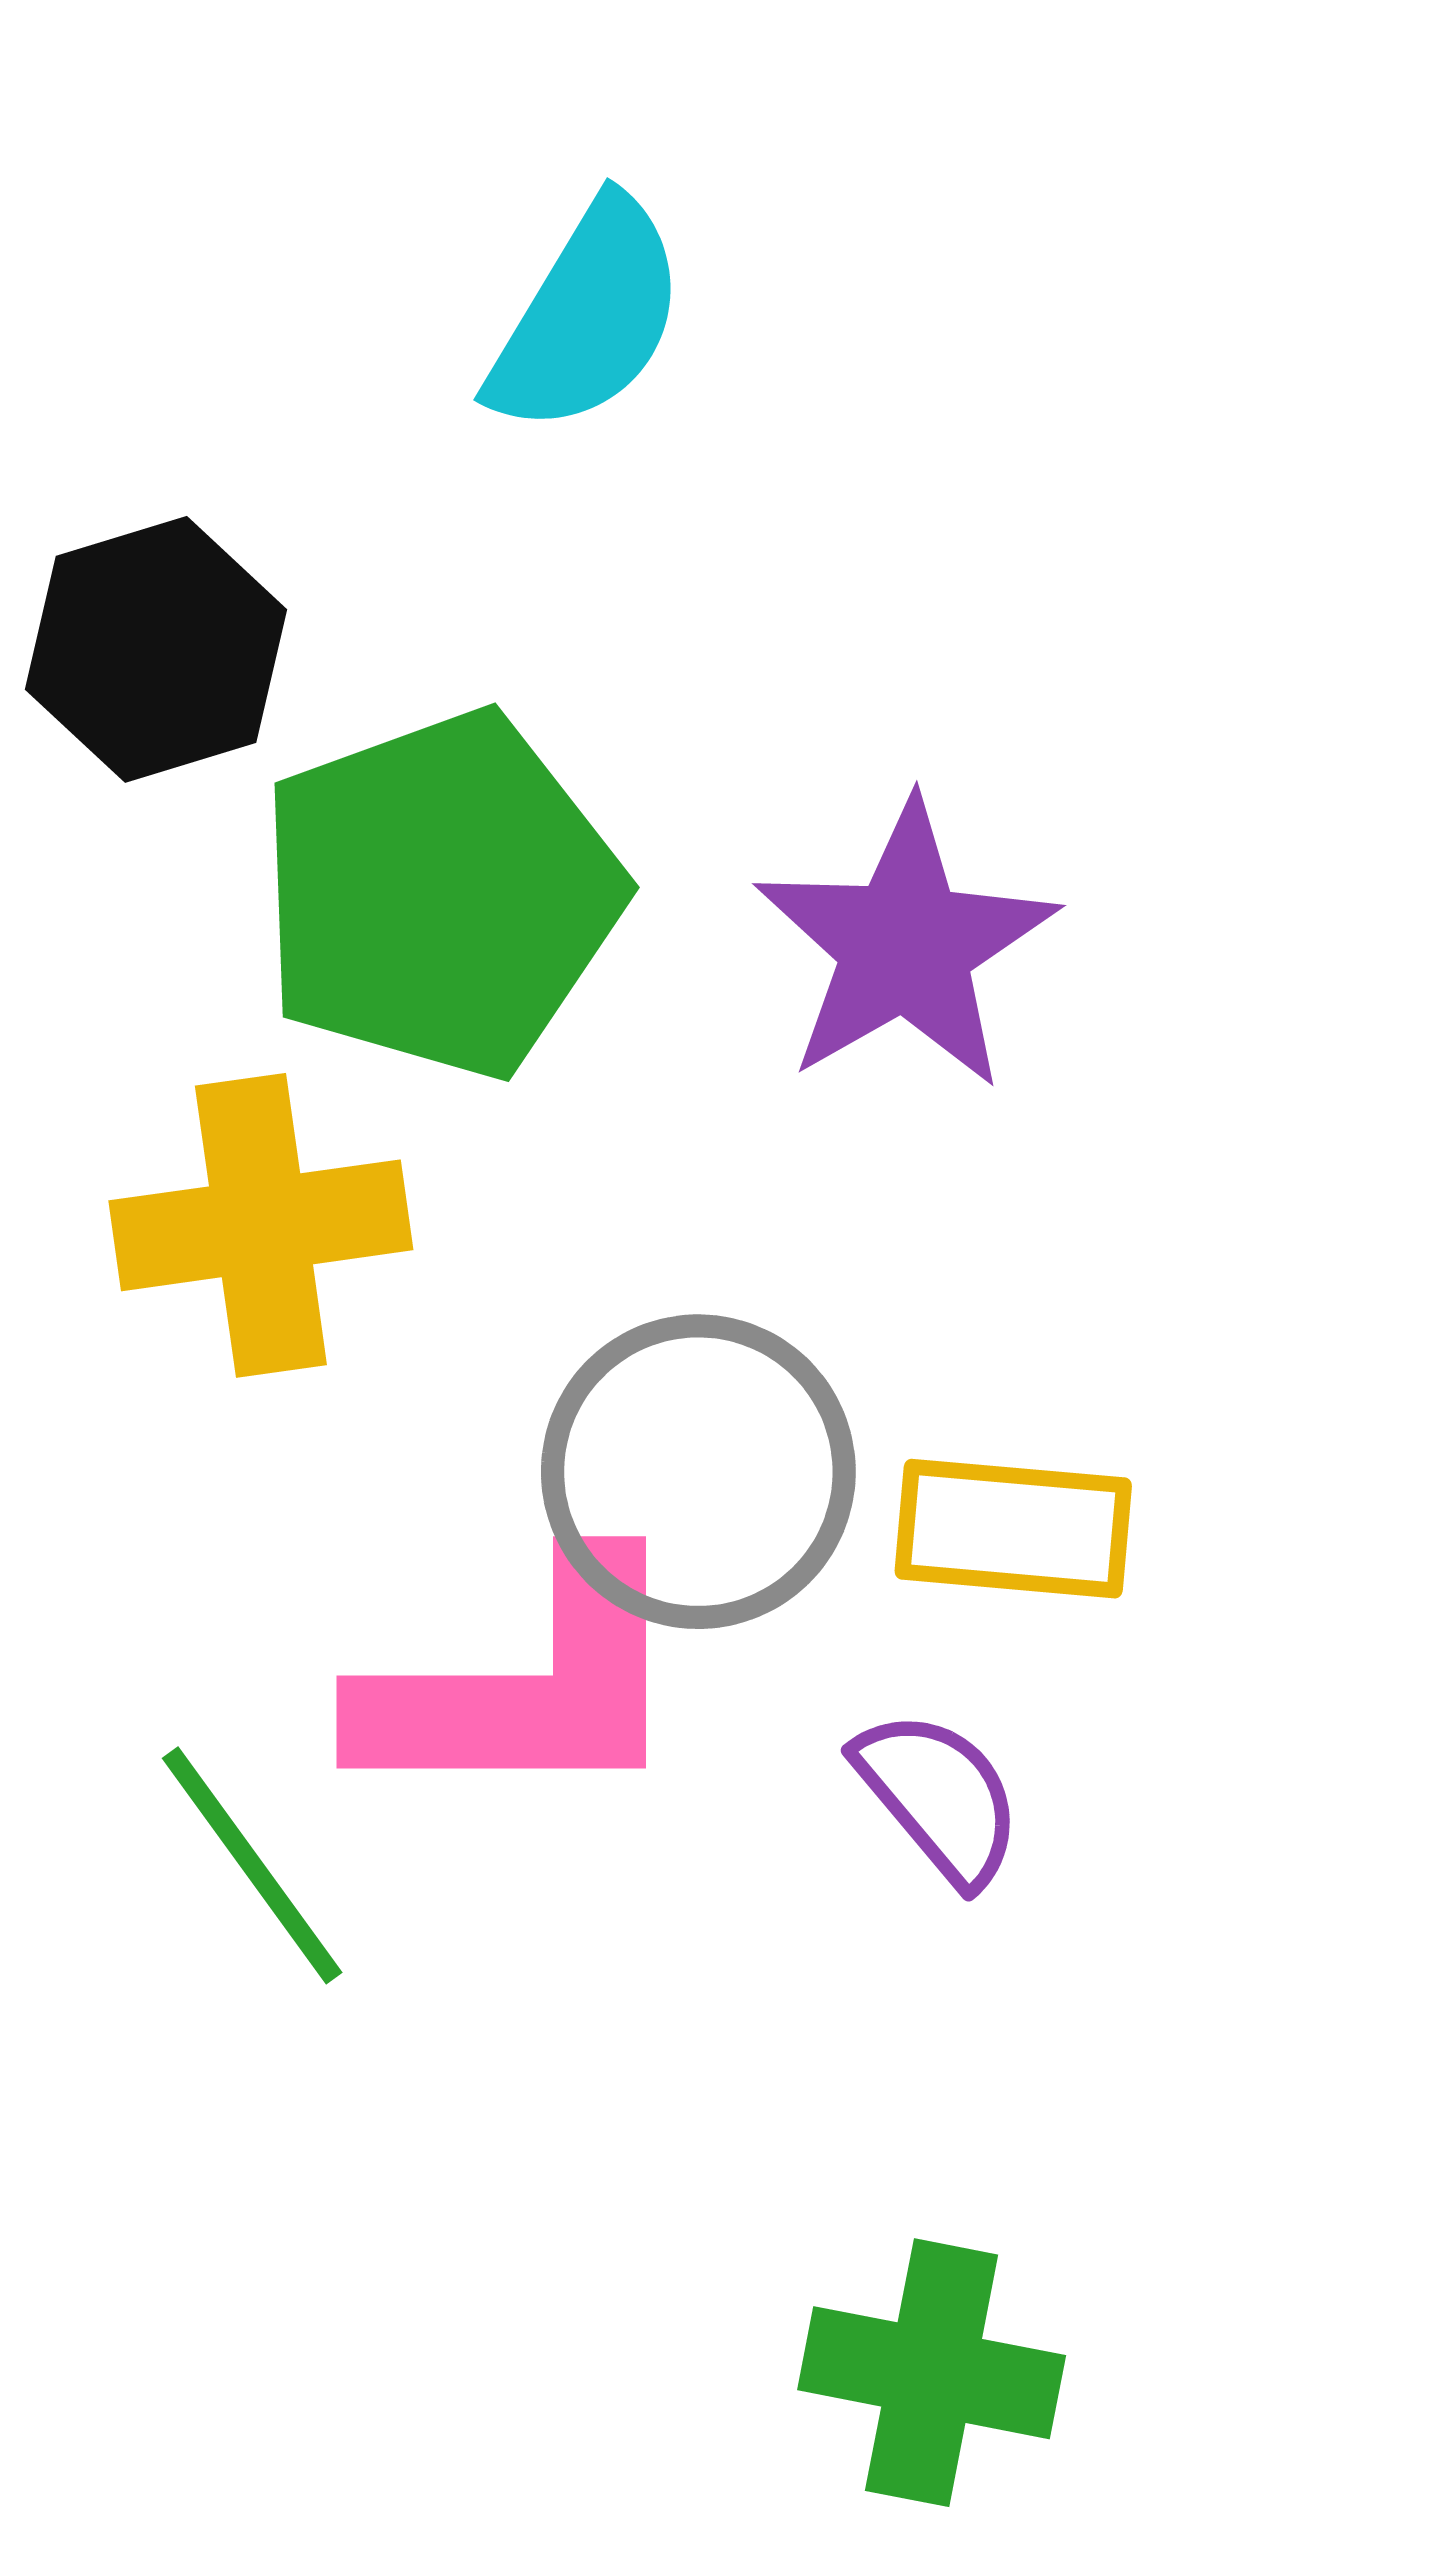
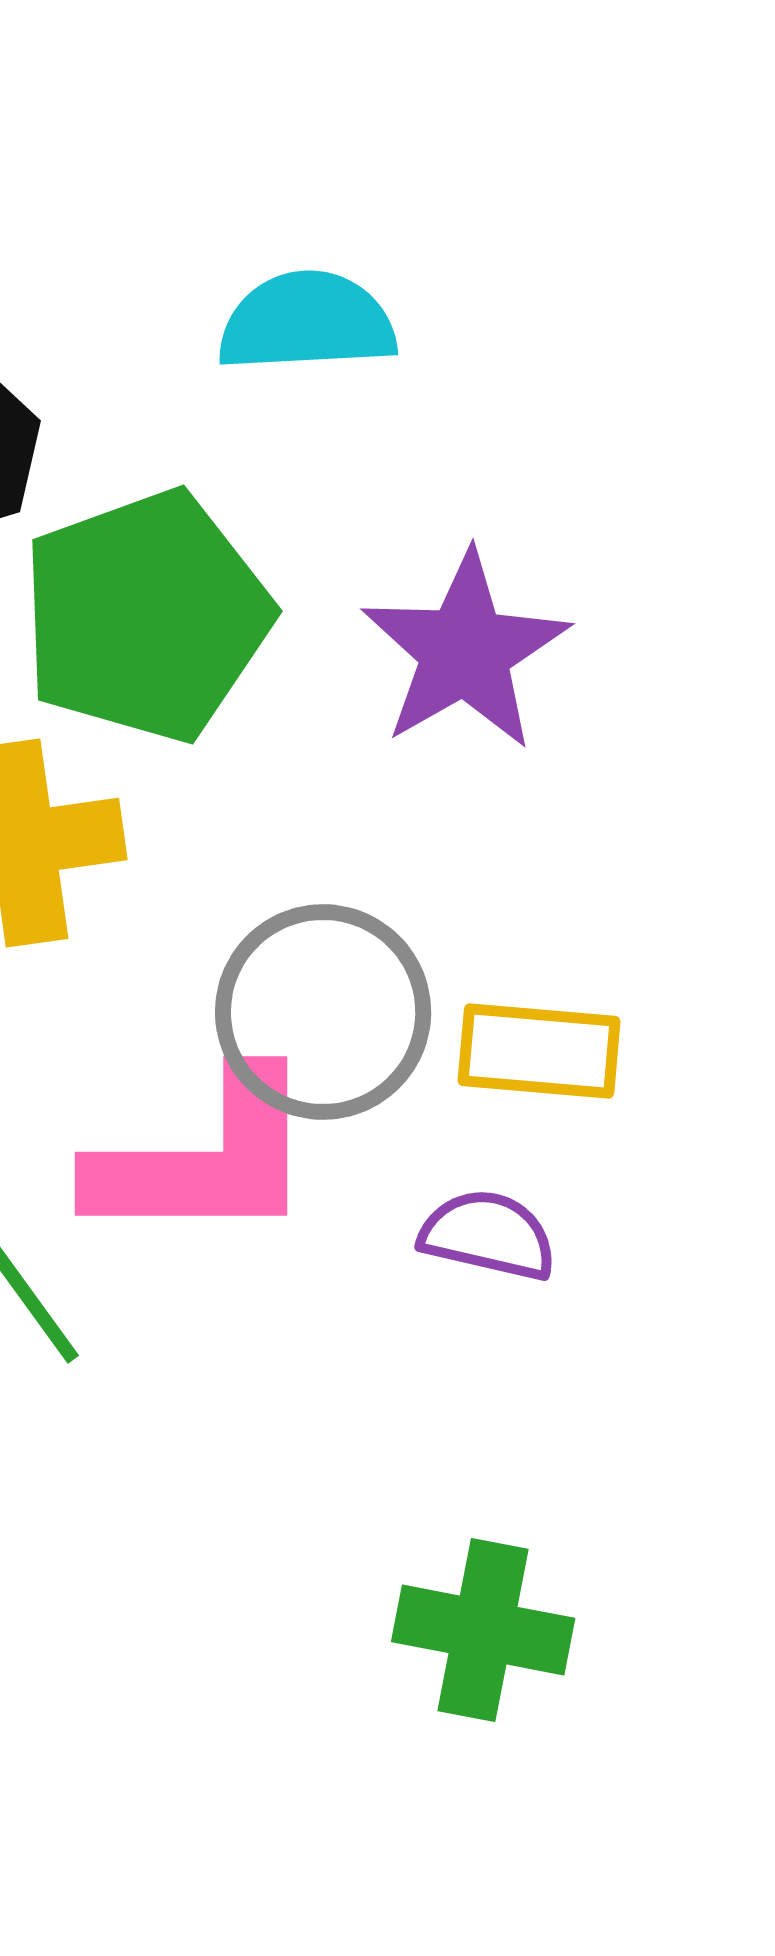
cyan semicircle: (588, 317) -> (307, 322), moved, turned -124
purple semicircle: (939, 1797) -> (488, 1235), turned -37

